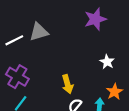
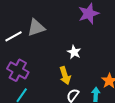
white star: (107, 62) -> (74, 52), moved

